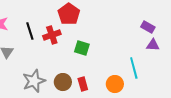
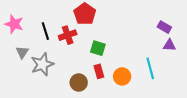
gray star: (34, 81) -> (42, 64), moved
red rectangle: (83, 84) -> (99, 71), moved
orange circle: (115, 84) -> (122, 76), moved

